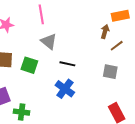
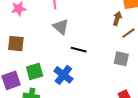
green square: (29, 65) -> (35, 71), moved, turned -36
blue cross: (65, 89) -> (63, 75), moved

